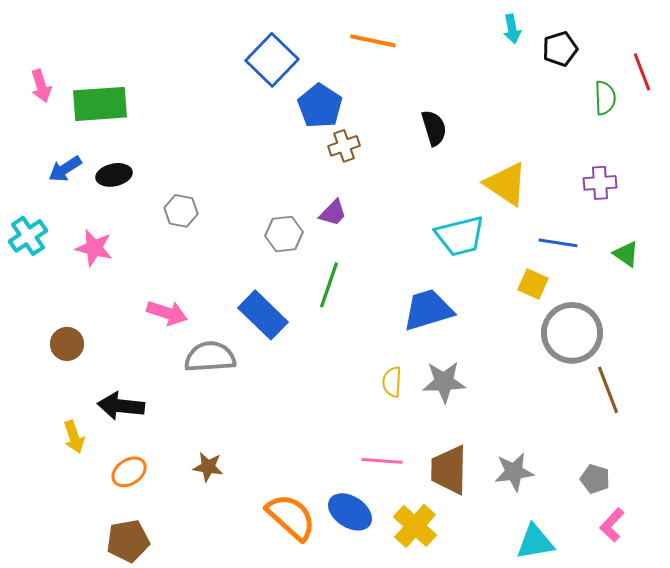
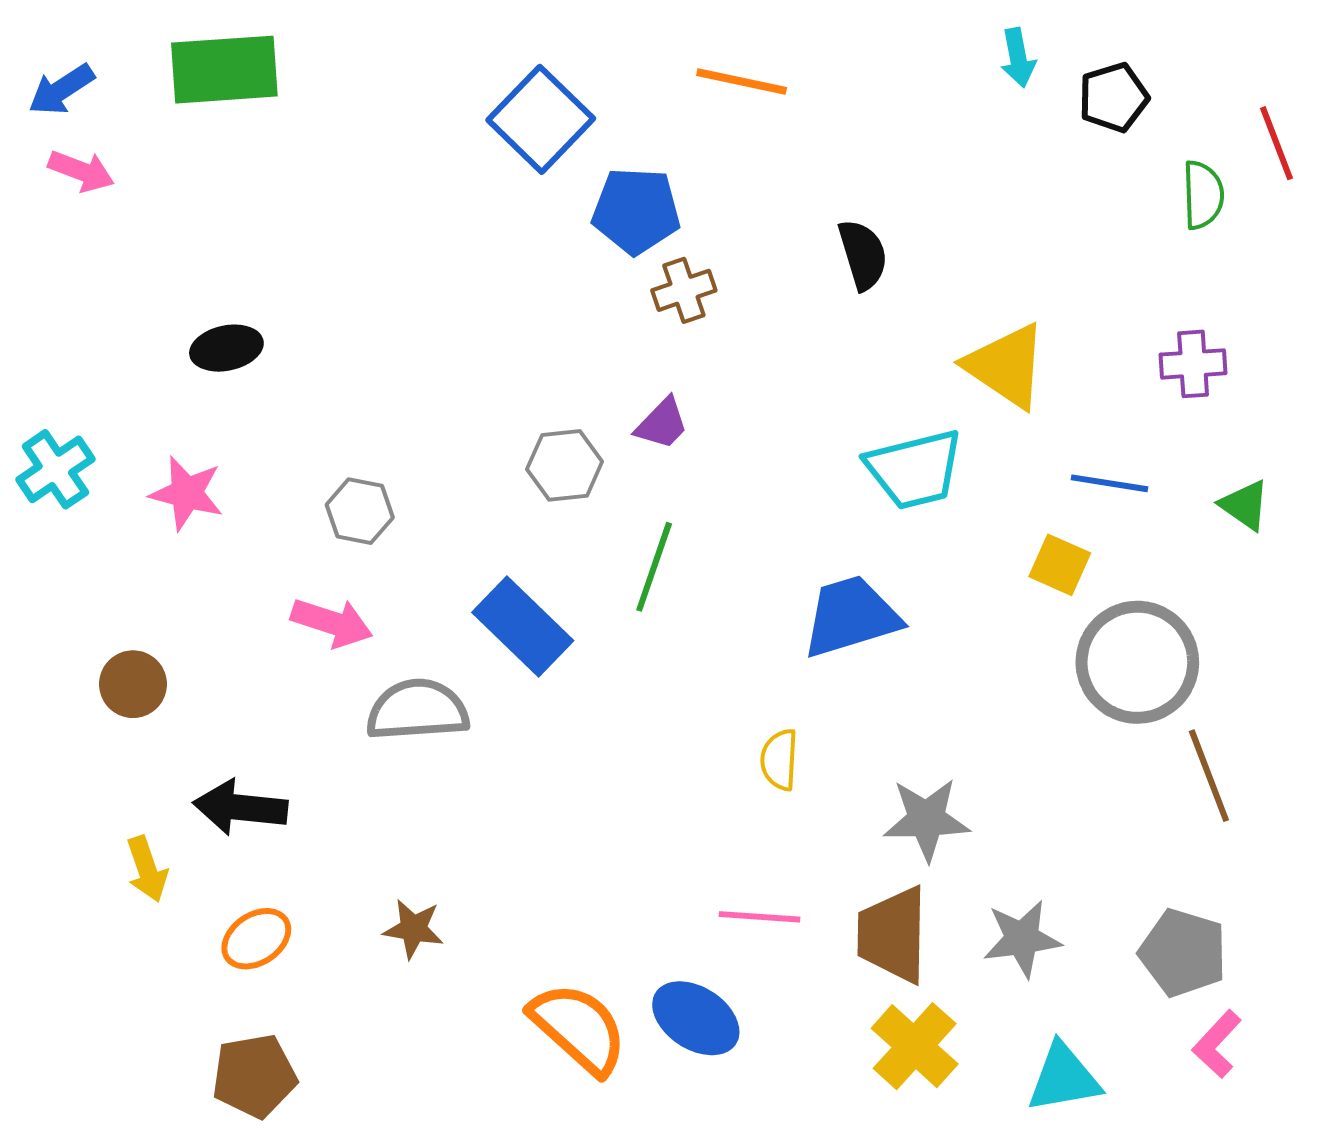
pink arrow: (41, 86) -> (81, 171), turned -52
green rectangle: (100, 104) -> (224, 70), moved
blue pentagon: (320, 106) -> (636, 211), turned -30
blue arrow: (65, 169) -> (61, 89), moved
gray hexagon: (181, 211) -> (360, 511), moved
gray star: (444, 382) -> (927, 819), moved
gray pentagon: (595, 479) -> (1183, 953), size x1.5
yellow cross: (415, 526) -> (915, 1046), moved

